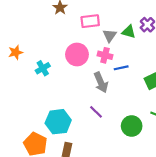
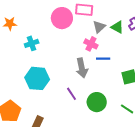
pink circle: (77, 55) -> (62, 18), moved
cyan hexagon: (58, 122) -> (37, 78), moved
green circle: (132, 126) -> (97, 102), moved

